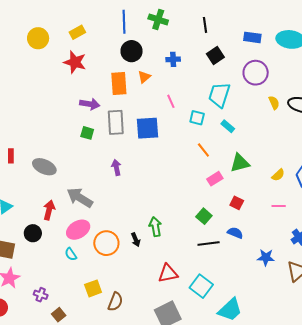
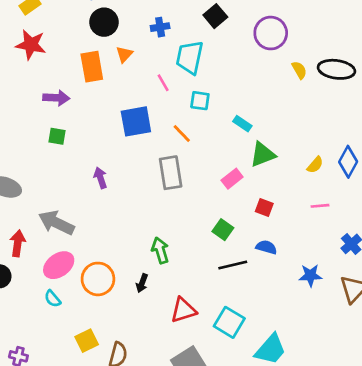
cyan trapezoid: (219, 95) -> (190, 57), moved
gray rectangle: (116, 122) -> (171, 173), moved
cyan rectangle: (228, 126) -> (242, 124), moved
orange line: (203, 150) -> (182, 134), moved
black arrow: (136, 240) -> (142, 283), moved, turned 48

